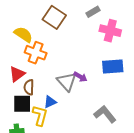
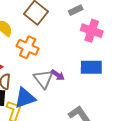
orange cross: (36, 53) -> (28, 47), moved
blue triangle: (50, 102) -> (25, 98), size x1.6

